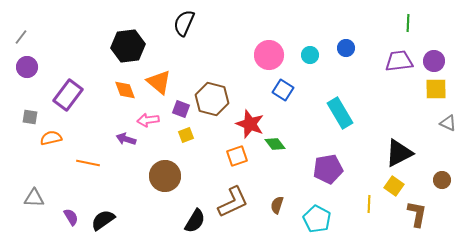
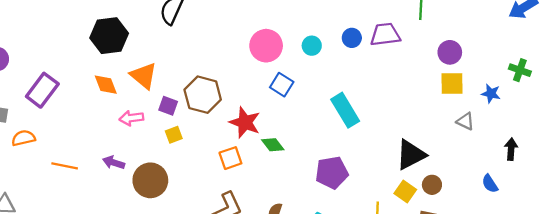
purple trapezoid: (399, 61) -> (385, 35), moved
purple arrow: (126, 139) -> (114, 163), moved
brown circle: (442, 180) -> (432, 185), moved

